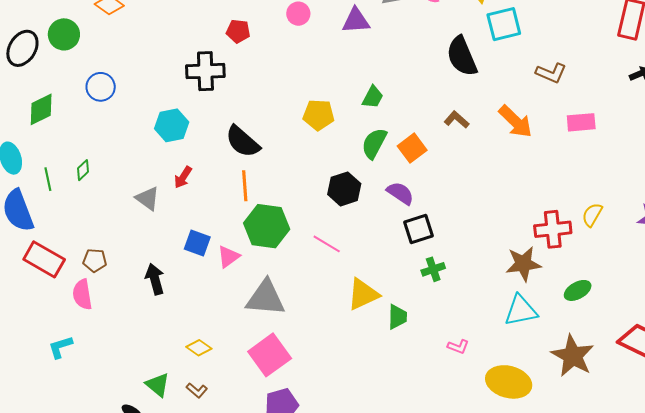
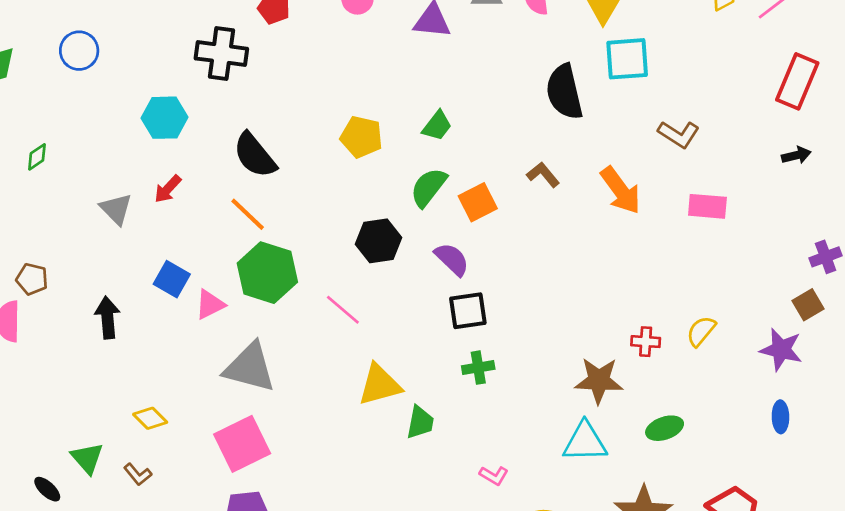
orange line: (245, 186) -> (248, 214), turned -52
red cross: (553, 229) -> (646, 342), size x0.6

